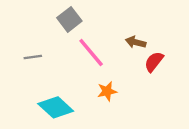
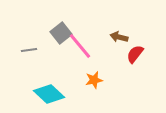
gray square: (69, 19) -> (61, 33), moved

